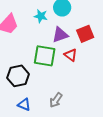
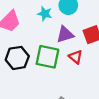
black hexagon: (18, 76) -> (17, 58), moved

